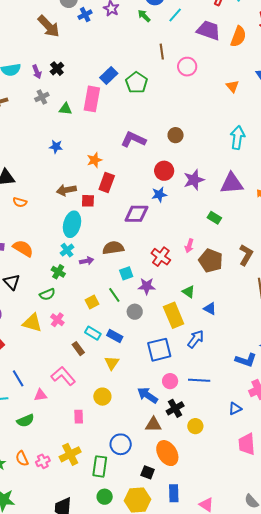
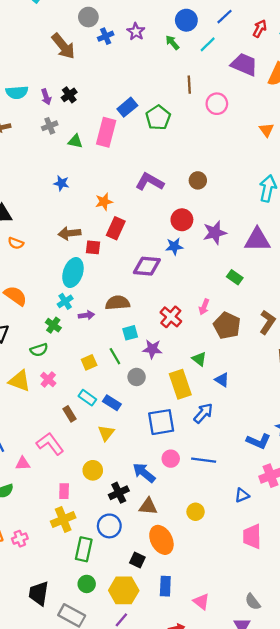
black cross: (175, 408) -> (119, 493), moved
yellow cross: (70, 454) -> (63, 520), moved

